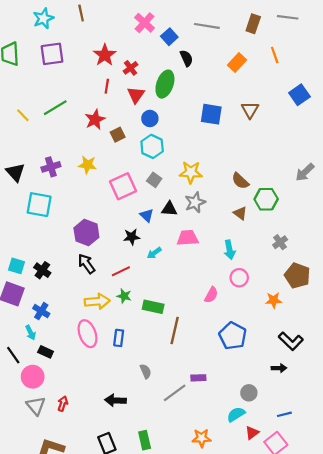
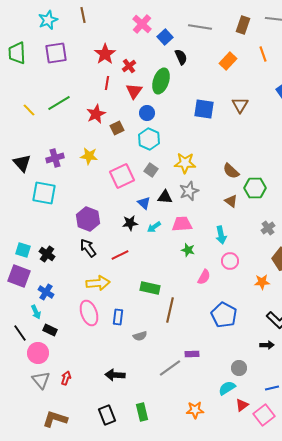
cyan arrow: (154, 253) -> (154, 227), moved
green star: (124, 296) -> (188, 250), moved
gray semicircle: (146, 371) -> (140, 336), moved, turned 96

